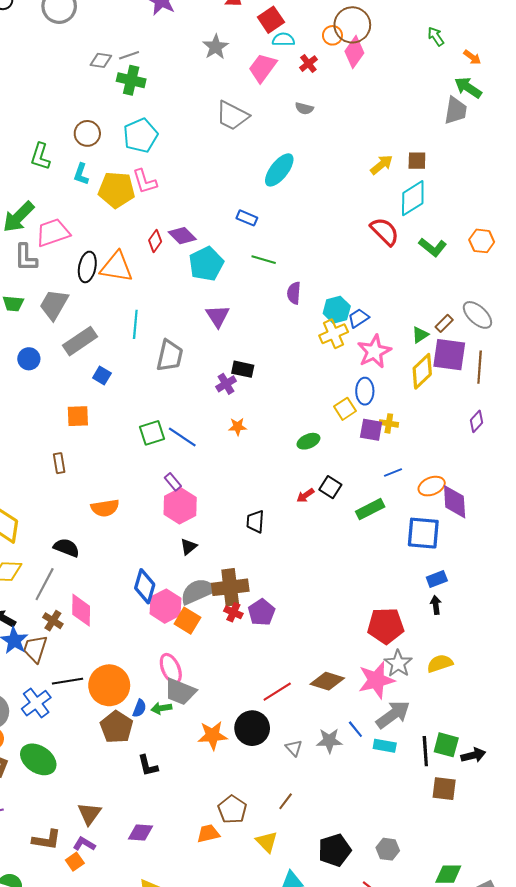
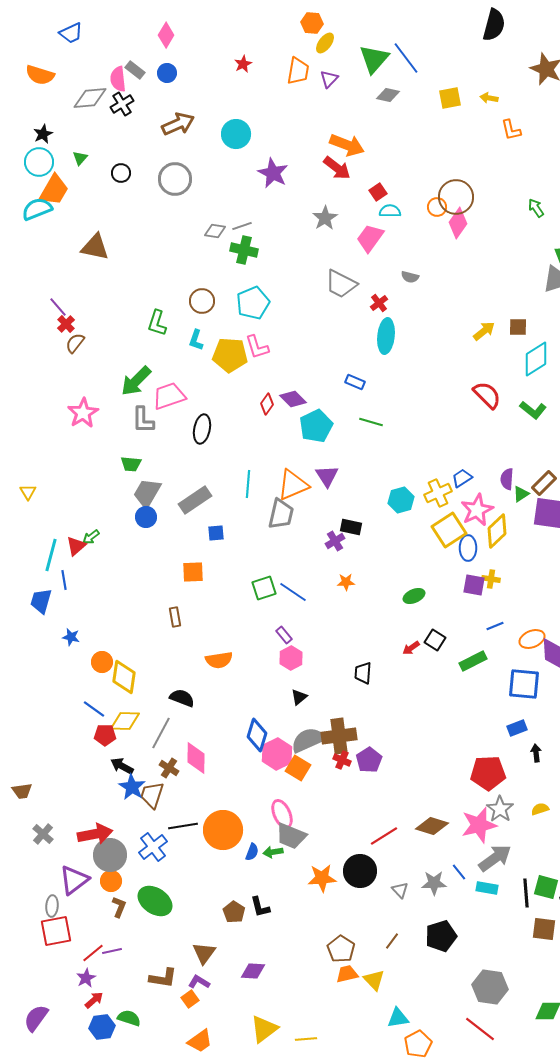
red square: (271, 20) -> (378, 192), size x0.7
red cross: (308, 64) -> (379, 303), moved
cyan ellipse: (279, 170) -> (386, 336), turned -32
cyan diamond: (413, 198) -> (536, 359), moved
orange triangle: (117, 267) -> (293, 485), moved, turned -32
purple semicircle: (294, 293) -> (507, 479), moved
gray trapezoid: (54, 305) -> (147, 493), moved
cyan hexagon: (337, 310) -> (401, 500), moved
brown rectangle: (444, 323) -> (544, 483), size x1.4
yellow diamond: (422, 371) -> (497, 531), moved
blue square: (102, 375) -> (216, 533), turned -36
yellow square: (345, 409) -> (449, 530), moved, size x1.6
pink hexagon: (180, 506) -> (291, 658), size x0.7
blue rectangle: (437, 579) -> (517, 728), moved
yellow semicircle: (440, 663) -> (540, 809), size x0.7
brown pentagon: (117, 727) -> (234, 912), moved, size x0.7
orange trapezoid: (208, 833) -> (347, 974), moved
gray hexagon: (388, 849) -> (490, 987), size x1.6
black pentagon: (335, 850) -> (441, 936), moved

